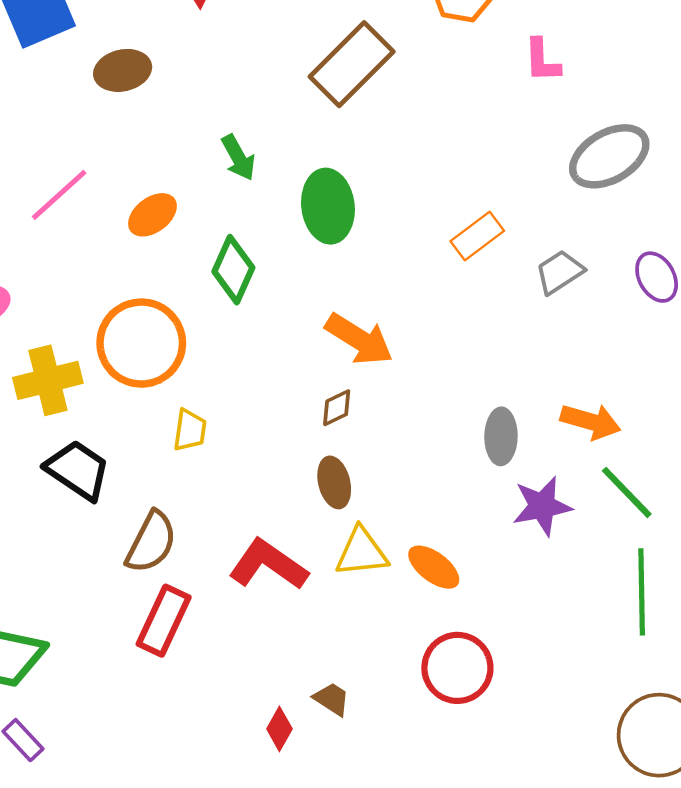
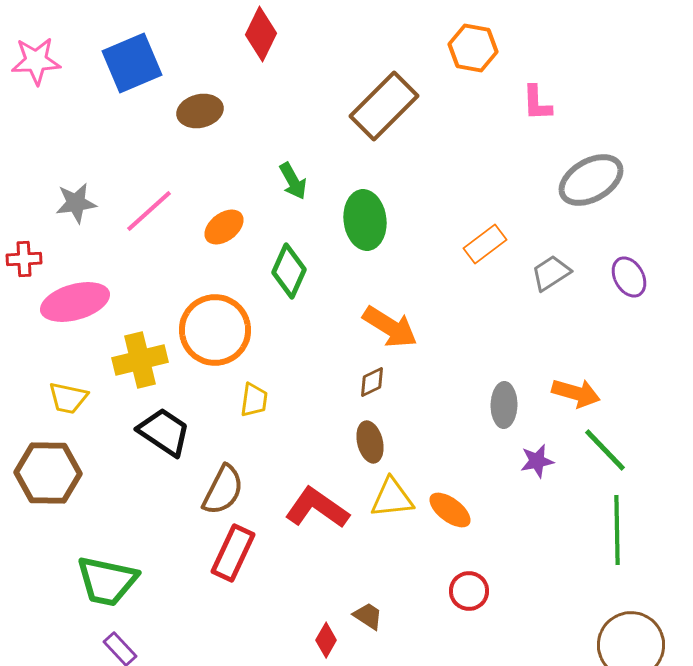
purple star: (542, 506) -> (537, 461), size x0.7
red circle: (457, 668) -> (469, 591), size x0.7

